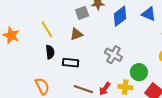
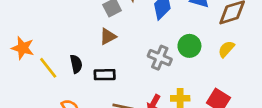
yellow line: (47, 29) -> (48, 68), moved
green circle: (139, 72) -> (189, 46), moved

